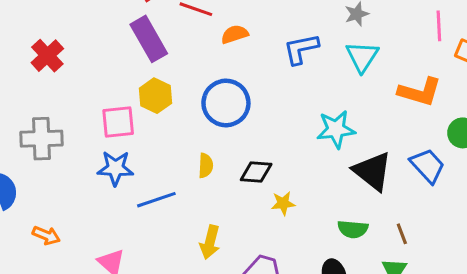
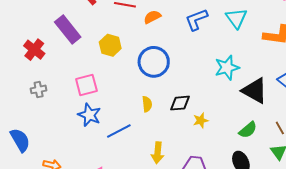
purple rectangle: (149, 39) -> (68, 30), moved
yellow hexagon: (156, 96) -> (110, 45), moved
gray cross: (41, 139) -> (39, 89), moved, size x0.6
blue star: (115, 168) -> (89, 115), turned 30
green semicircle: (353, 229) -> (248, 130), turned -36

